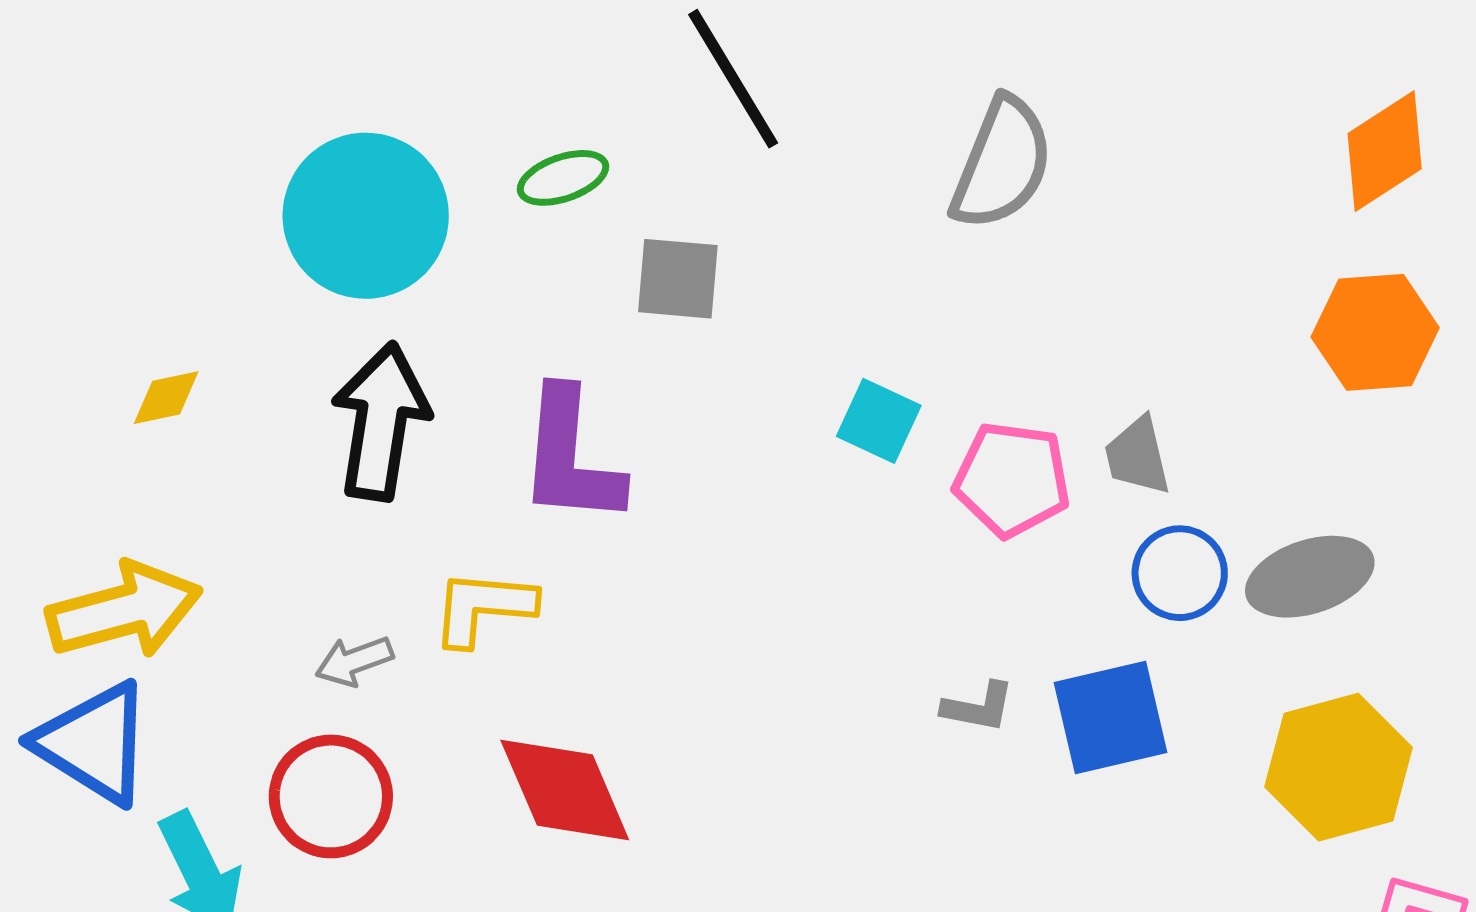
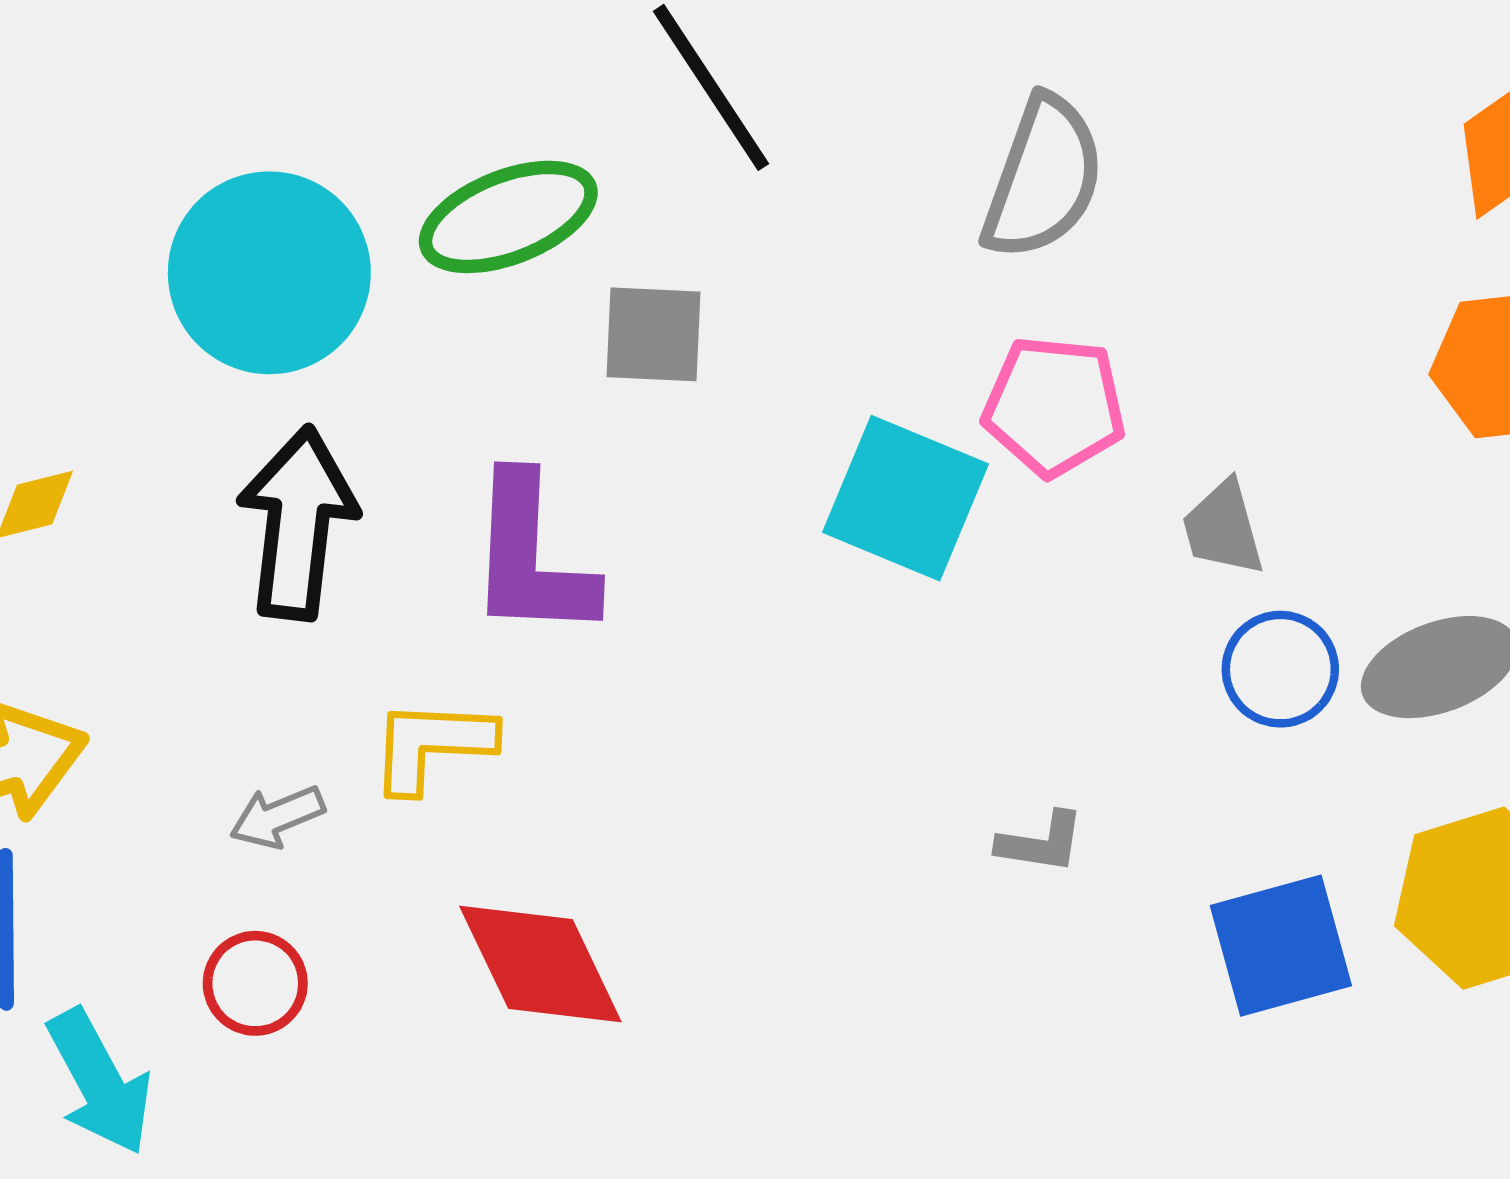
green ellipse: (563, 178) -> (508, 217), size x1.6
cyan square: (879, 421) -> (906, 498), size x1.6
pink pentagon: (1012, 479) -> (1054, 406), moved
blue square: (1110, 718) -> (1281, 946), moved
red circle: (331, 796) -> (255, 983), size x0.7

